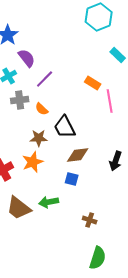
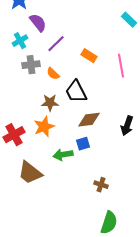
orange rectangle: (93, 83) -> (89, 56), moved
blue square: (72, 179) -> (83, 144), turned -32
green arrow: (49, 202) -> (63, 155), moved

